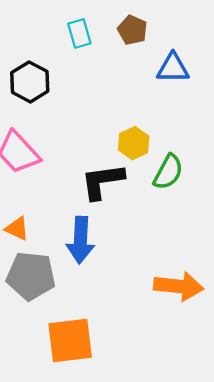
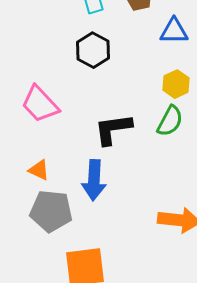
black hexagon: (30, 82) -> (93, 50), moved
yellow hexagon: (134, 143) -> (176, 84), moved

